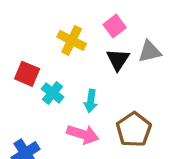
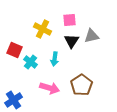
pink square: (115, 26) -> (70, 20), turned 32
cyan arrow: (91, 101) -> (55, 59), moved

